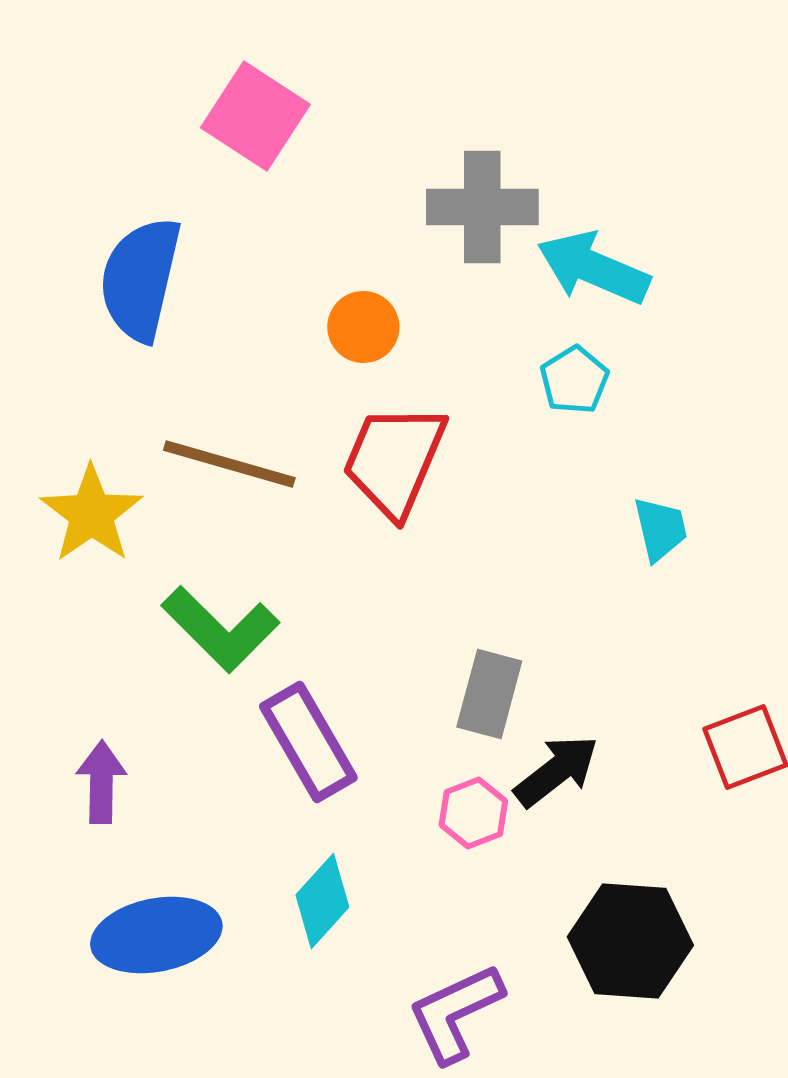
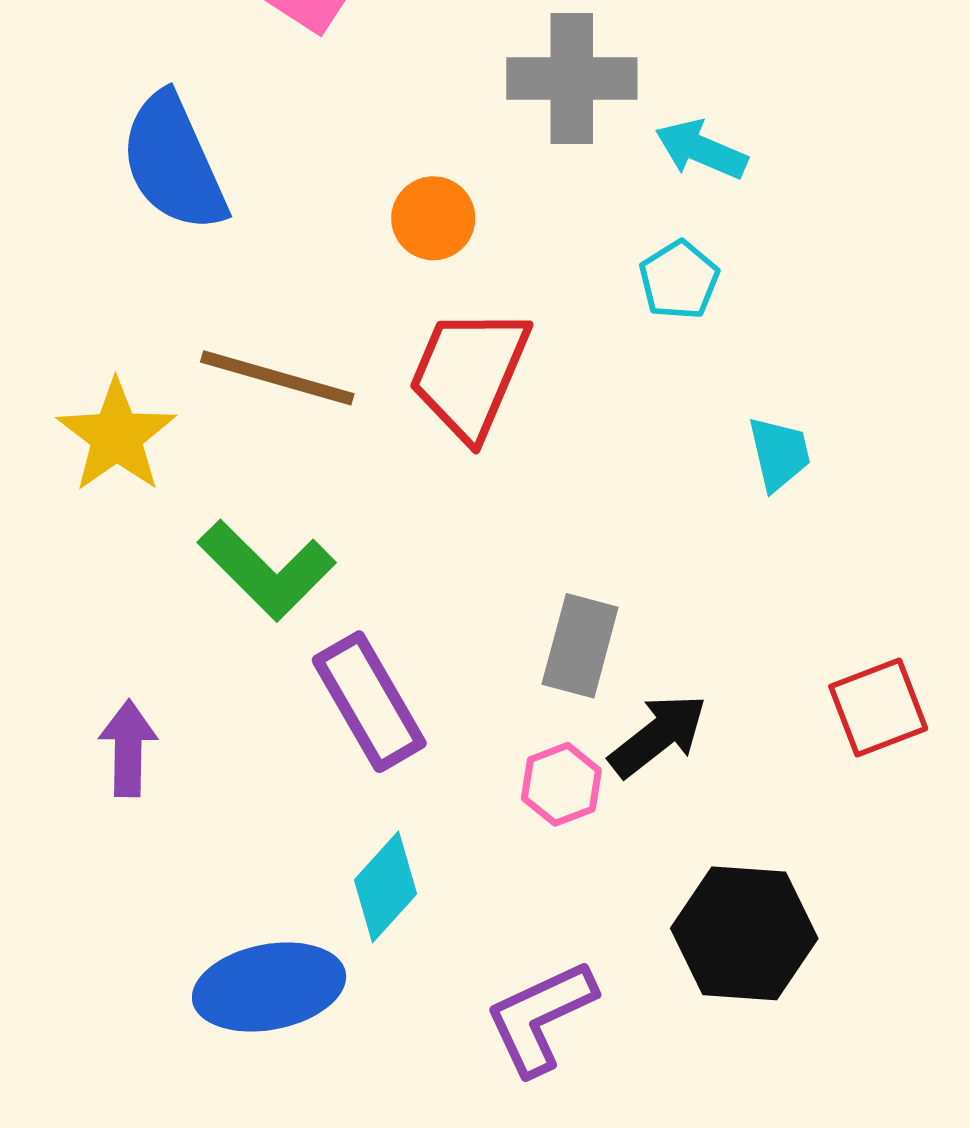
cyan arrow: (593, 268) -> (701, 150), size x0.7
blue semicircle: (140, 279) -> (174, 162), turned -37
blue ellipse: (156, 935) -> (269, 987), moved

